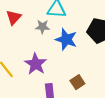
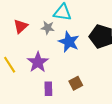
red triangle: (14, 17) -> (21, 26), moved

